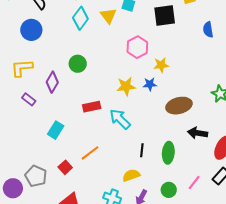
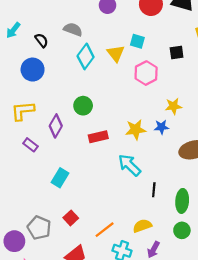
black square: (165, 16) -> (177, 52), size x0.6
pink hexagon: (137, 47) -> (146, 73), moved
red rectangle: (92, 107) -> (98, 137), moved
black line: (142, 150) -> (154, 190), moved
orange line: (90, 153) -> (105, 230), moved
green circle: (169, 190) -> (182, 230), moved

